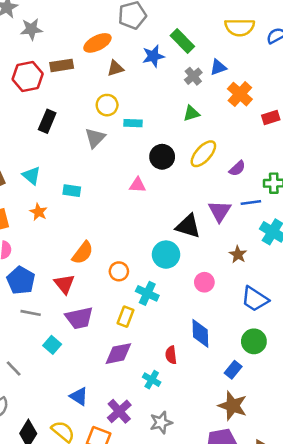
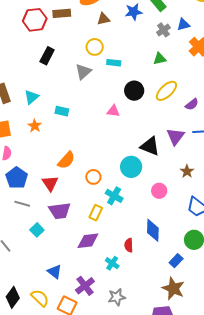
cyan triangle: (31, 176) -> (31, 97), turned 35

